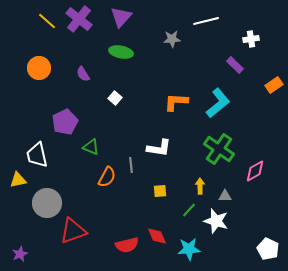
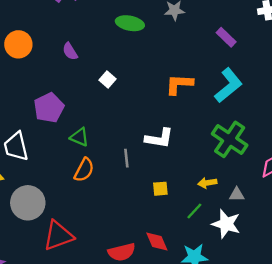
green ellipse: (121, 52) -> (130, 23), moved
purple rectangle: (235, 65) -> (226, 37), moved
orange semicircle: (107, 177) -> (84, 170), moved
yellow arrow: (200, 186) -> (207, 183), turned -98

